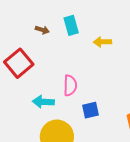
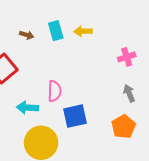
yellow arrow: (102, 42) -> (83, 31), moved
blue square: (91, 110) -> (75, 116), size x1.4

